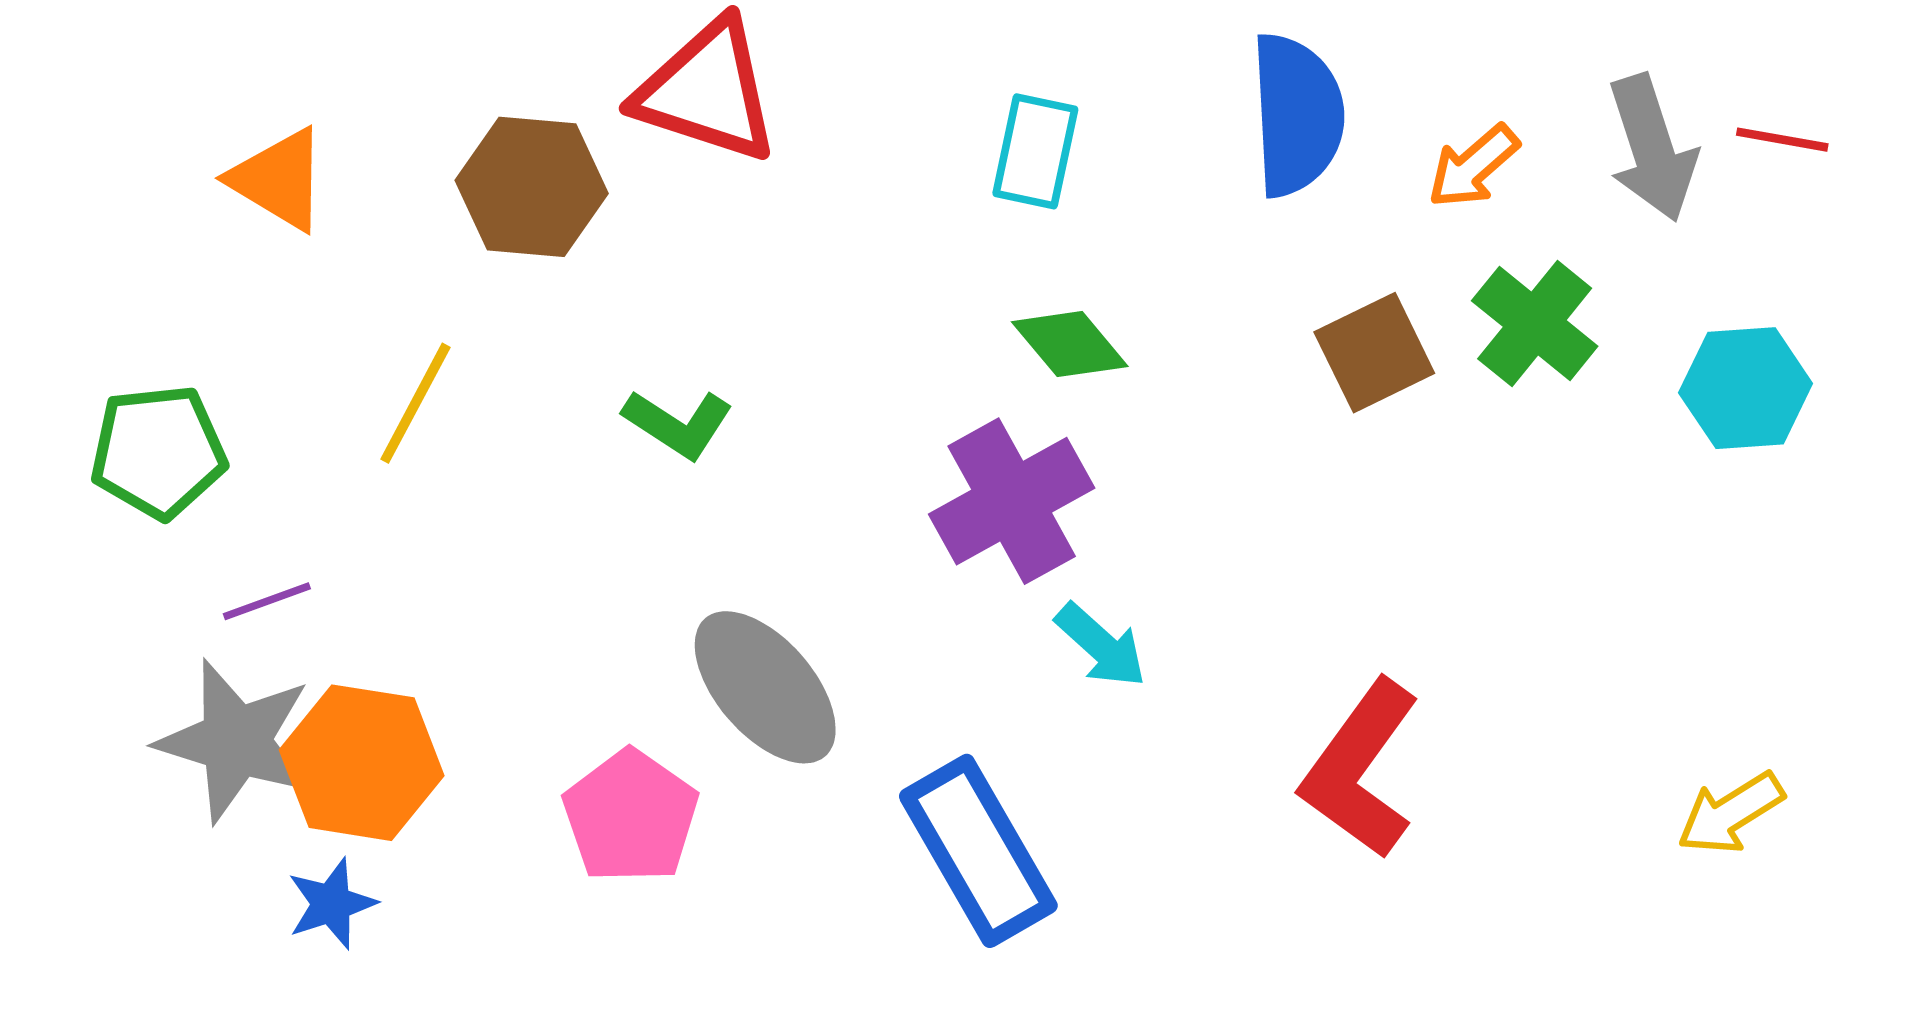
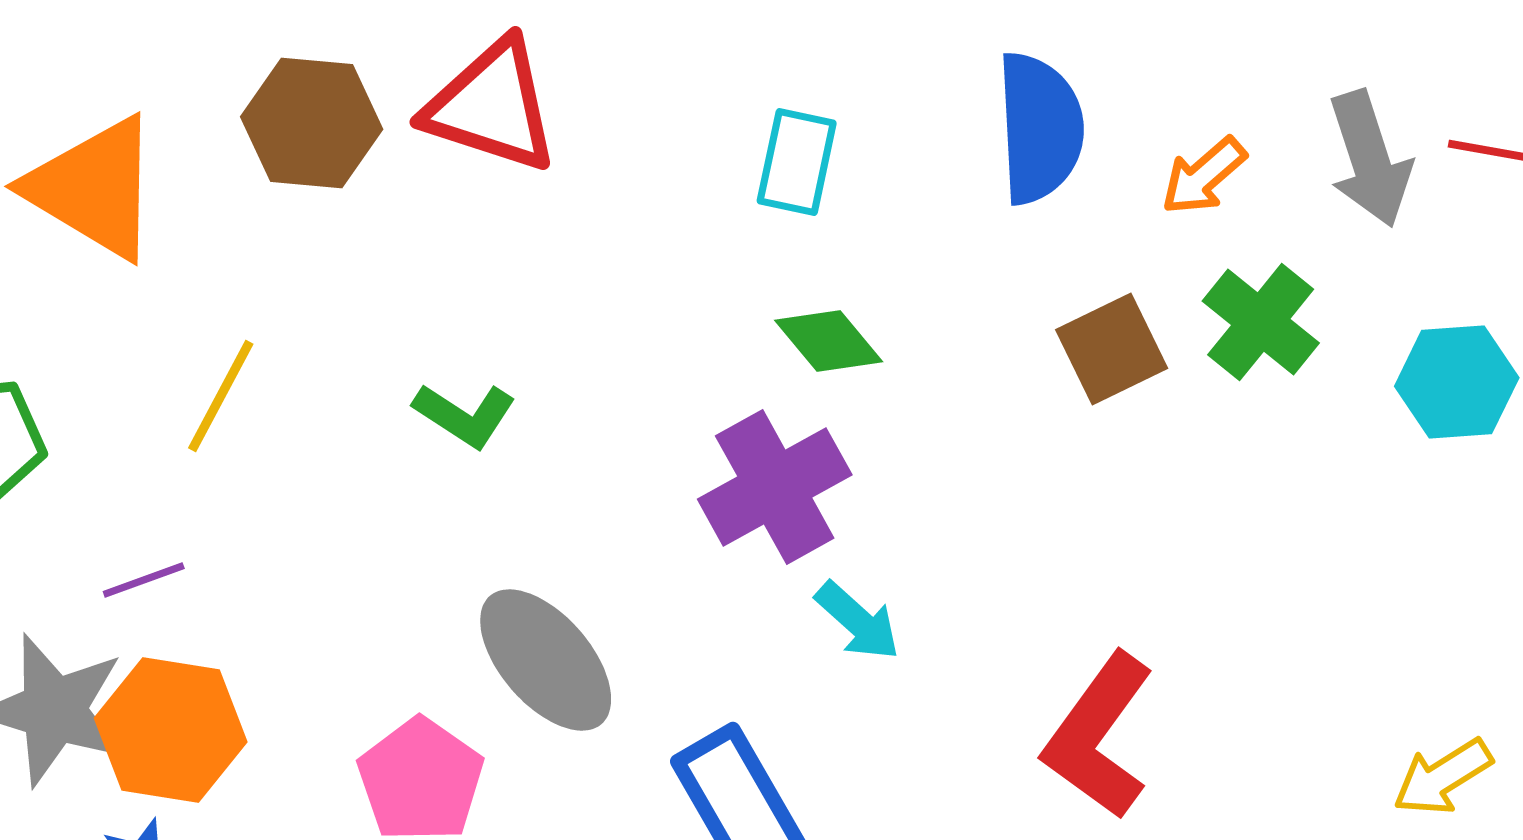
orange triangle: (279, 179) -> (94, 188), size x1.5
brown hexagon: (532, 187) -> (312, 123), moved
purple line: (267, 601) -> (144, 580), moved

